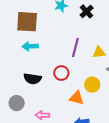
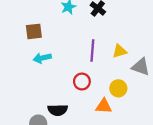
brown square: (27, 22) -> (34, 31), size x0.7
black semicircle: (32, 79) -> (58, 110), moved

